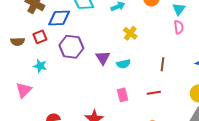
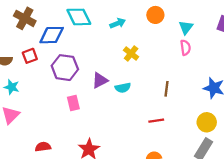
purple triangle: (103, 58) -> (100, 80), turned 35
cyan star: (40, 66) -> (12, 87), moved
pink rectangle: (123, 95) -> (73, 103), moved

